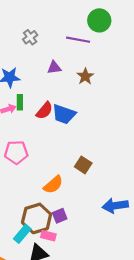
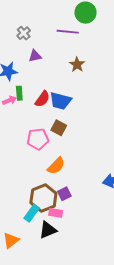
purple triangle: (54, 68) -> (35, 56), moved
pink pentagon: (16, 152) -> (38, 139), moved
brown square: (83, 165) -> (59, 128), moved

